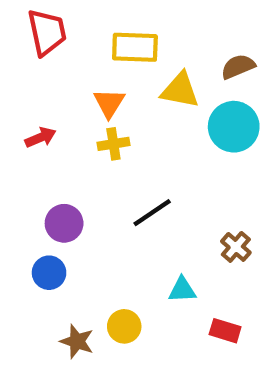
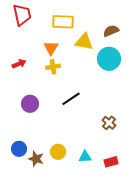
brown cross: (236, 247) -> (109, 123), moved
blue circle: (49, 273) -> (19, 149), moved
cyan triangle: (182, 290) -> (85, 157), moved
red rectangle: (225, 331) -> (111, 162), moved, turned -32

